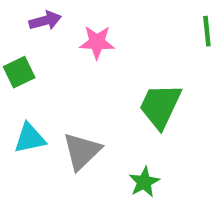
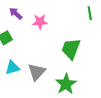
purple arrow: (45, 21) -> (16, 14), turned -120
green star: (144, 182) -> (66, 84), size x1.5

